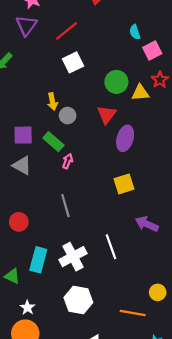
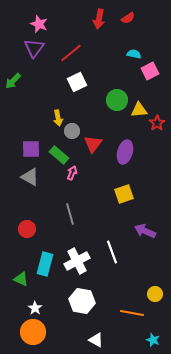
cyan semicircle: (135, 32) -> (134, 54), turned 120
red star: (160, 80) -> (157, 123), moved
red triangle: (107, 114) -> (93, 144), moved

